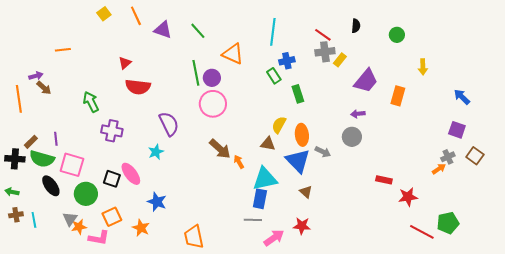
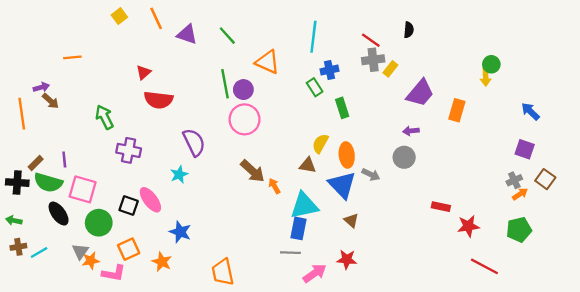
green circle: (397, 35) -> (491, 64), moved
orange arrow: (439, 169) -> (520, 194), moved
cyan line: (34, 220) -> (39, 253), turned 70
green pentagon: (448, 223) -> (519, 230), moved

